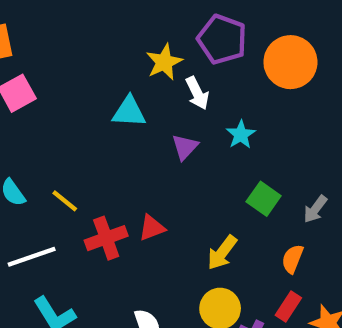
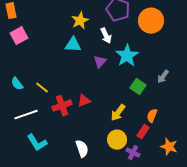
yellow star: (164, 62) -> (80, 21), moved
cyan star: (241, 135) -> (127, 56), size x1.6
gray arrow: (315, 209) -> (163, 77), moved
red rectangle: (288, 306) -> (143, 132), moved

